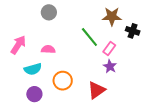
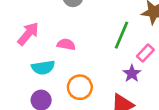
green line: (89, 37) -> (122, 35), turned 55
purple star: (110, 66) -> (132, 74), moved

